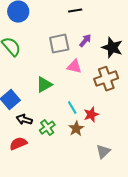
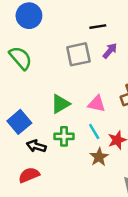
black line: (75, 11) -> (98, 27), moved
pink triangle: (74, 67) -> (97, 104), moved
green cross: (47, 128) -> (64, 136), moved, turned 35

